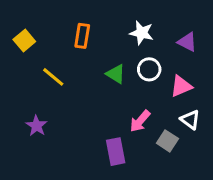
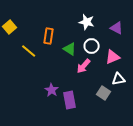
orange rectangle: (82, 36) -> (49, 36), moved
white triangle: (190, 120) -> (119, 79), turned -48
pink arrow: (140, 121) -> (84, 66), moved
purple star: (37, 126) -> (52, 90), moved

